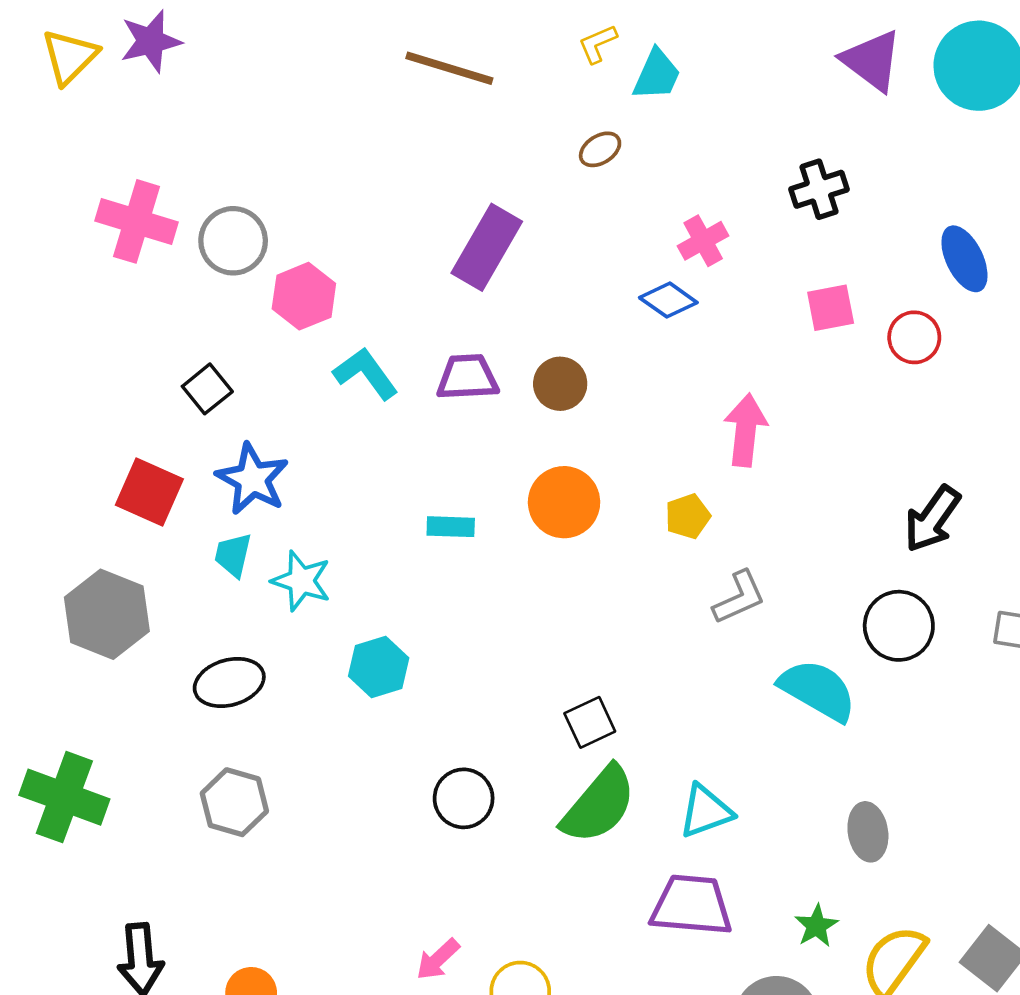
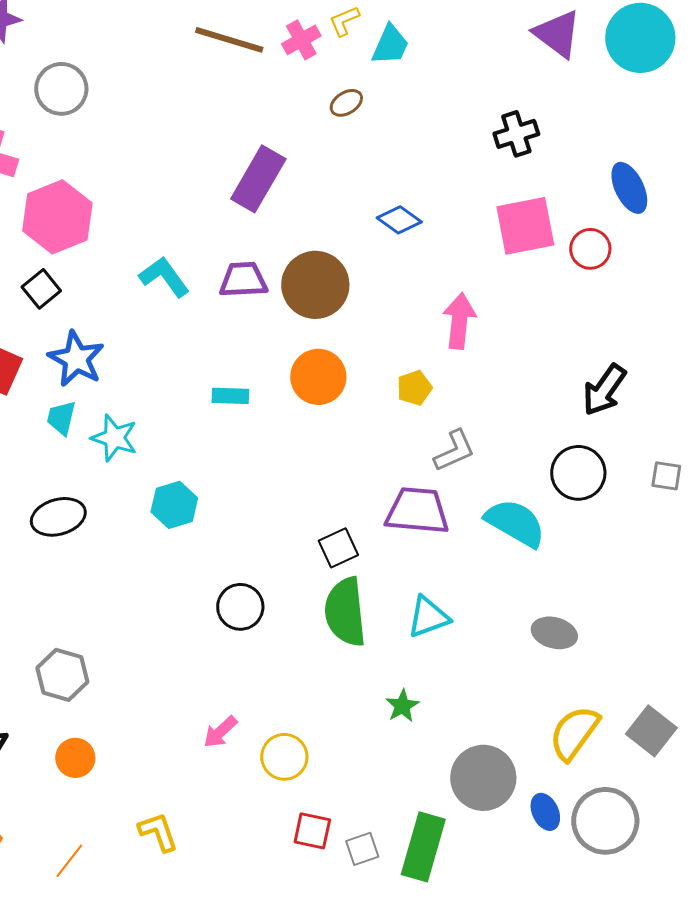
gray circle: (233, 241) -> (61, 89), moved
pink cross: (703, 241) -> (301, 40), moved
pink hexagon: (304, 296) -> (57, 217), moved, size x1.4
pink square: (831, 308) -> (525, 226), size x1.6
brown circle: (560, 384) -> (315, 285), size x1.6
gray hexagon: (234, 802) -> (62, 675), moved
green semicircle: (599, 805) -> (345, 612), turned 134
gray ellipse: (868, 832) -> (554, 633), turned -66
purple trapezoid: (692, 905) -> (417, 511), moved
green star: (816, 926) -> (402, 706), moved

